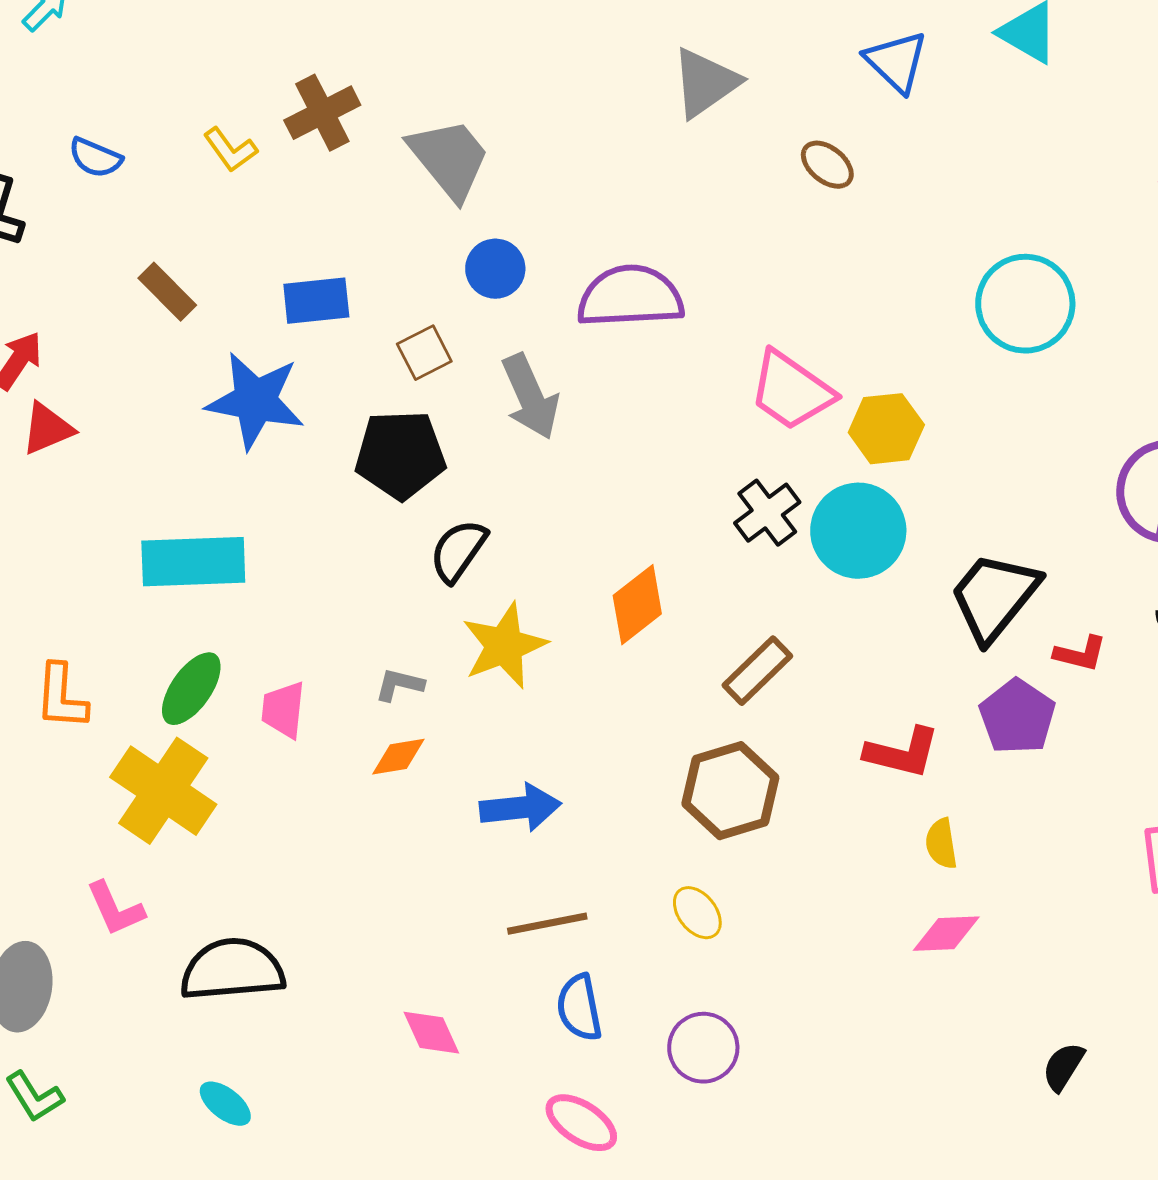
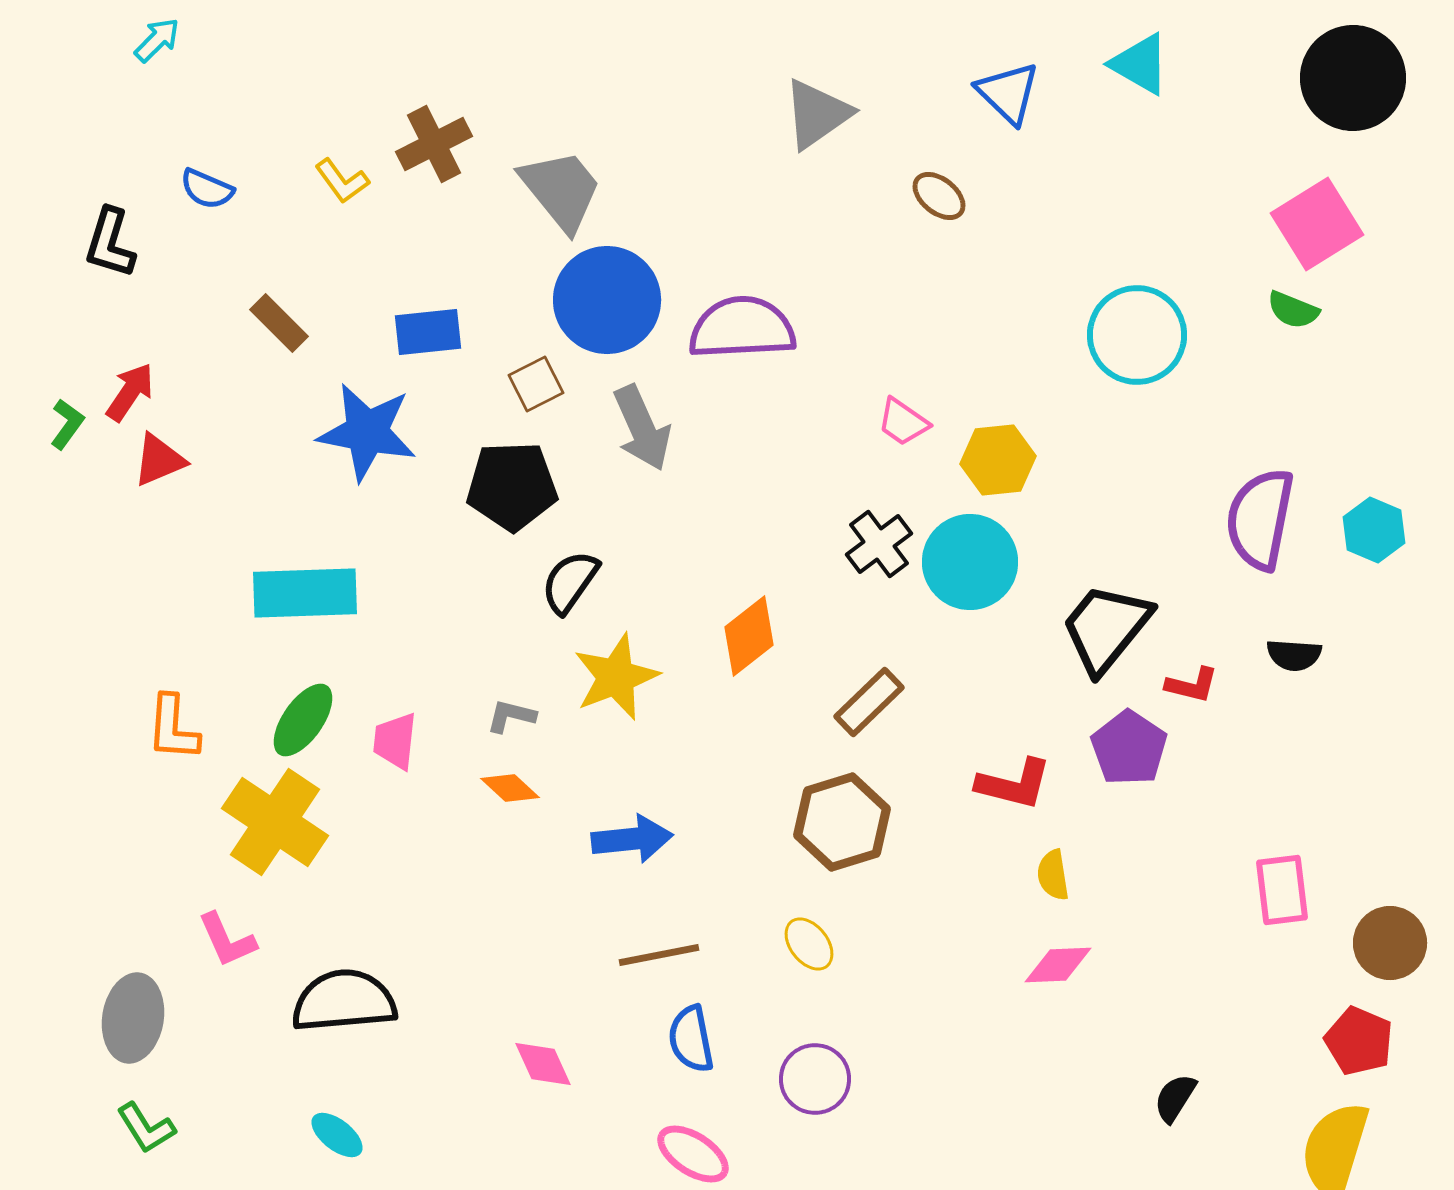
blue circle: (495, 269) -> (607, 300), size x1.8
pink trapezoid: (791, 391) -> (903, 422), size x0.6
orange diamond: (398, 757) -> (510, 788), turned 52

